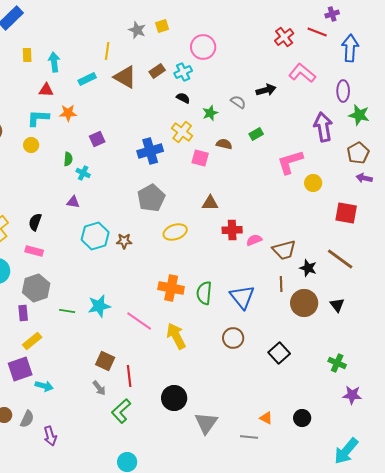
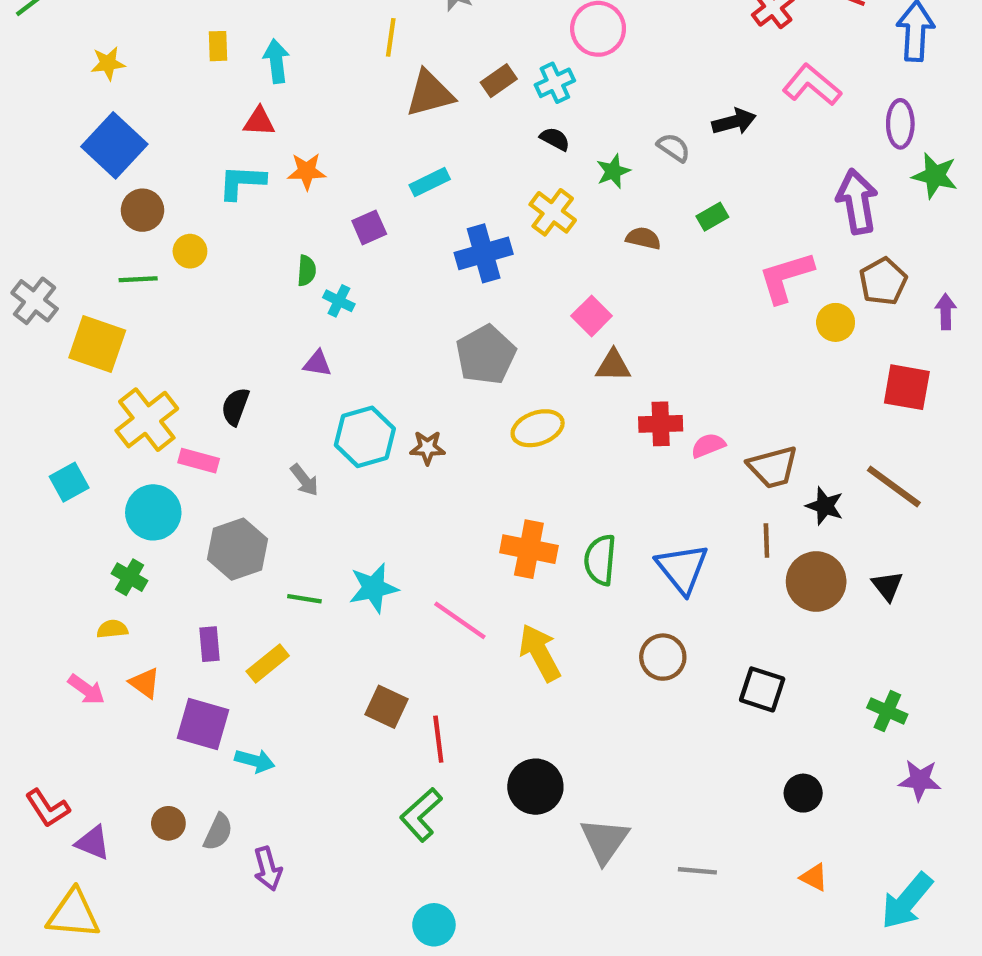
brown triangle: (125, 77) -> (430, 94), turned -45
cyan rectangle: (87, 79) -> (430, 182), moved
yellow circle: (31, 145) -> (190, 251), moved
brown pentagon: (358, 153) -> (883, 281), moved
pink square: (200, 158) -> (592, 316), moved, turned 30
purple arrow: (364, 178) -> (946, 312), turned 77
pink rectangle: (34, 251) -> (199, 461), moved
purple rectangle: (23, 313) -> (209, 644), moved
yellow rectangle: (32, 341) -> (268, 664), moved
black square: (279, 353) -> (762, 689), turned -30
purple square: (20, 369) -> (203, 724), turned 35
gray arrow: (99, 388) -> (304, 480), moved
orange triangle: (266, 418) -> (814, 877), moved
black circle: (302, 418) -> (803, 793), moved

